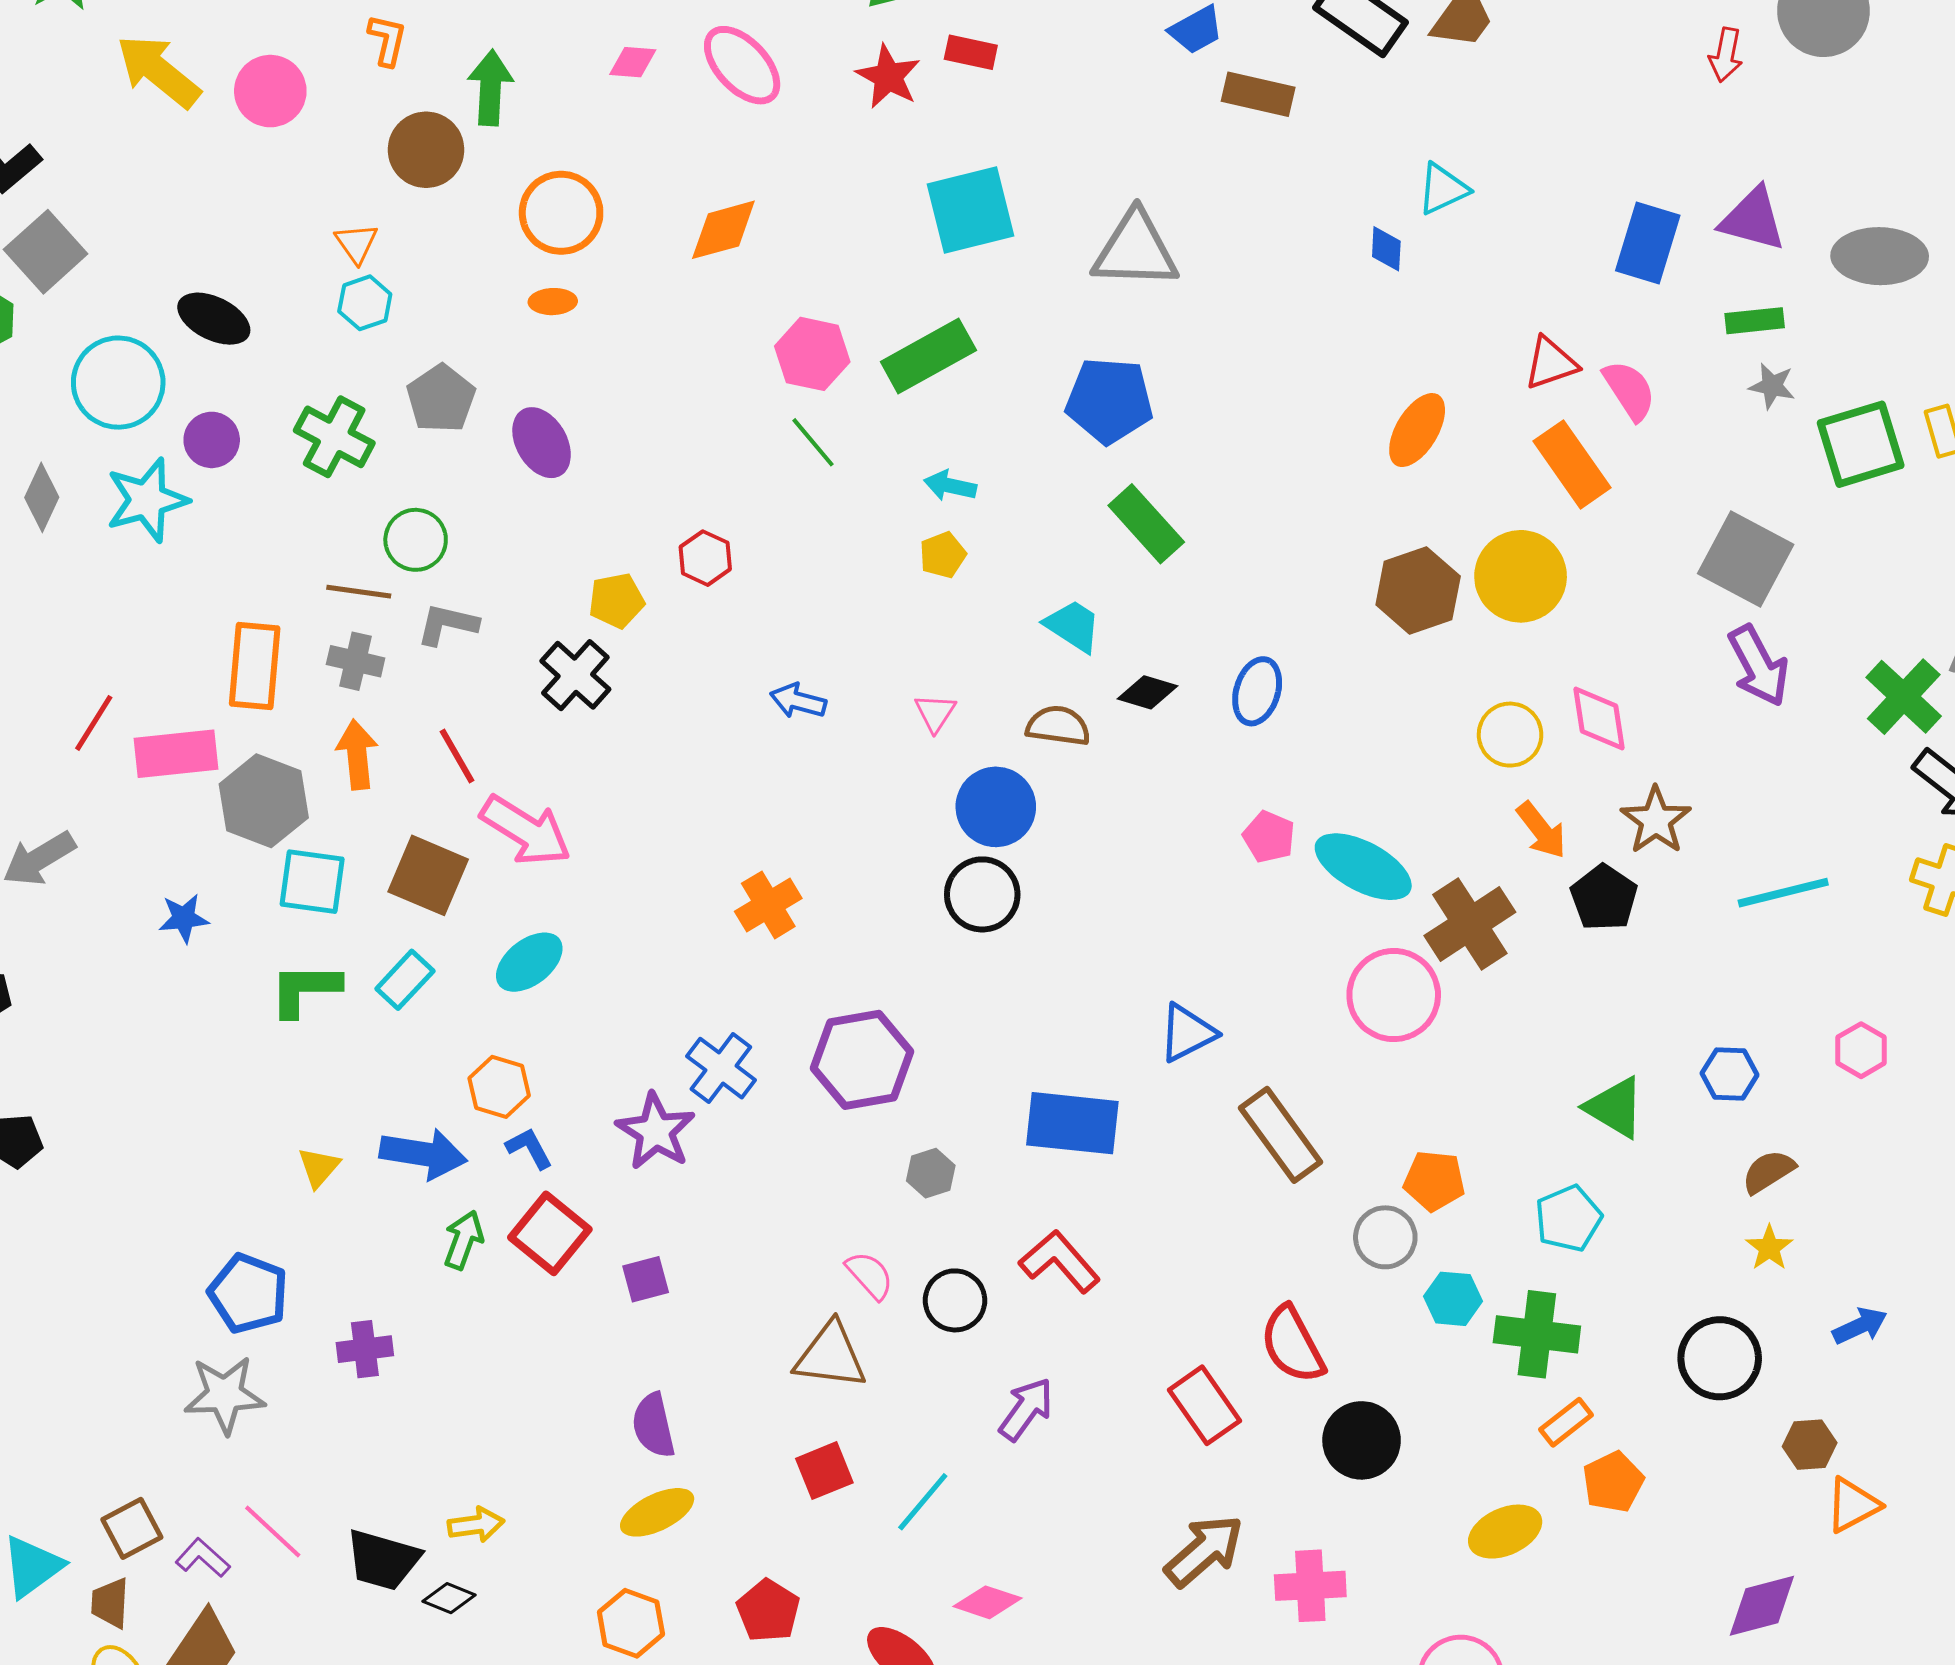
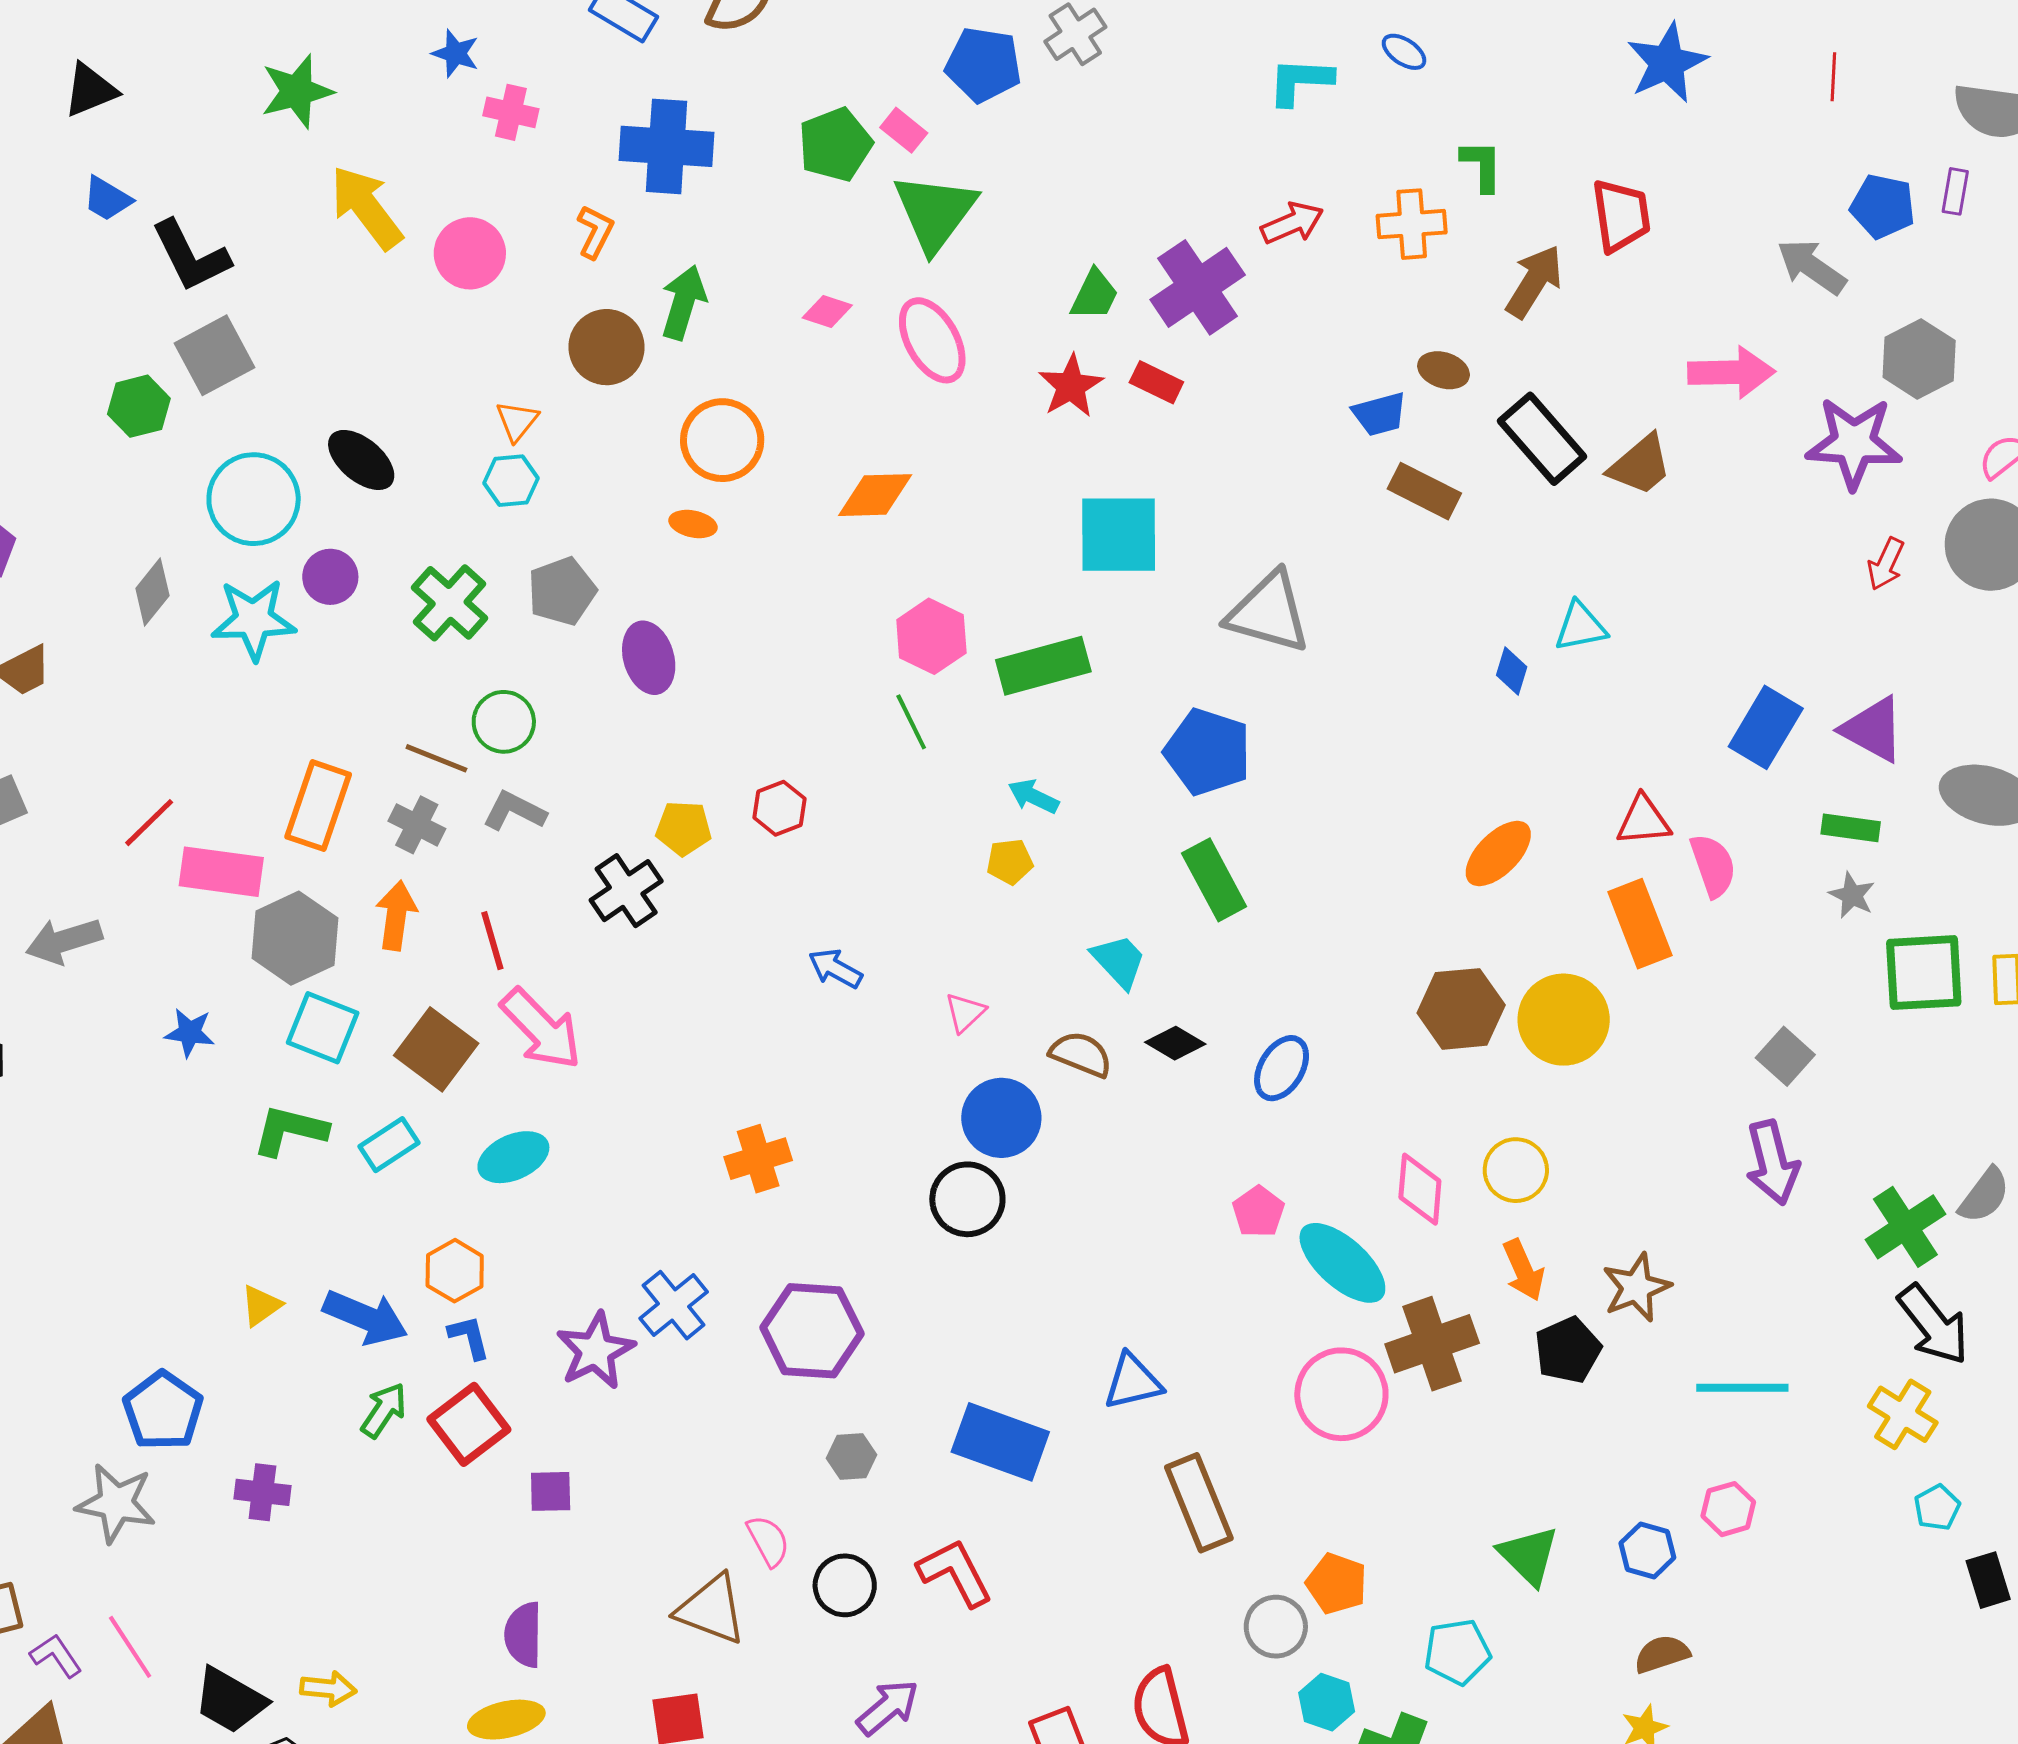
gray square: (1746, 559) -> (1785, 1056), size x0.6
pink diamond: (1599, 718) -> (1420, 1189), moved
pink hexagon: (1861, 1050) -> (1728, 1509), moved

